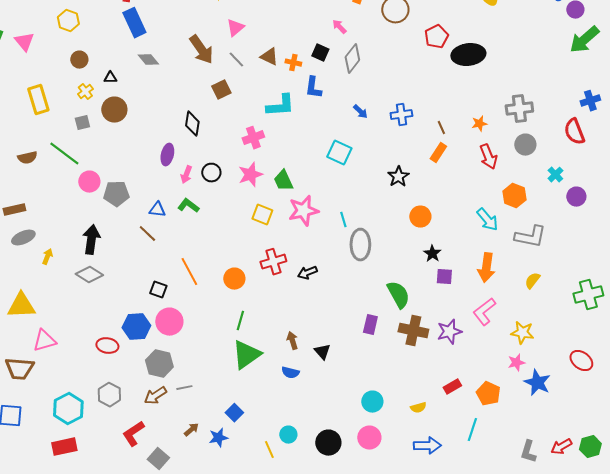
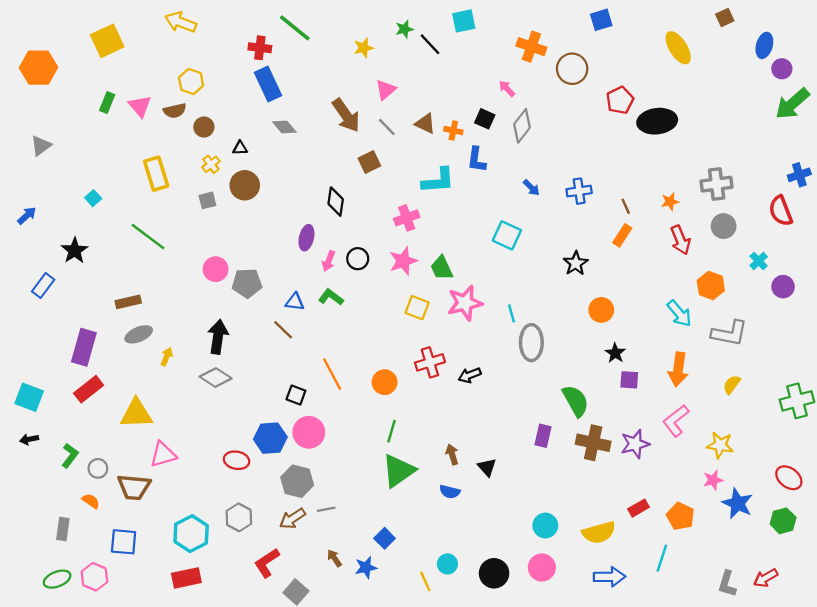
green line: (64, 154) -> (148, 237), moved
brown semicircle: (27, 158) -> (175, 111), moved
yellow semicircle: (418, 408) -> (599, 532), size x1.8
brown arrow: (191, 430) -> (334, 558), turned -84
green hexagon: (590, 447) -> (783, 521), moved

